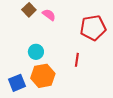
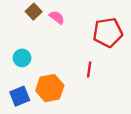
cyan circle: (36, 52) -> (22, 58), moved

